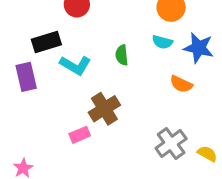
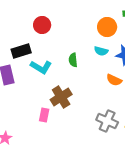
pink rectangle: (80, 135) -> (44, 115), turned -56
gray cross: (171, 144) -> (107, 121), turned -30

